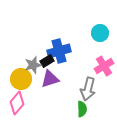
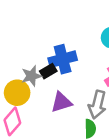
purple triangle: (50, 79) -> (61, 102), moved

